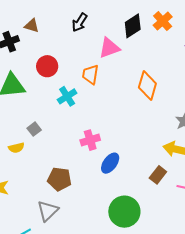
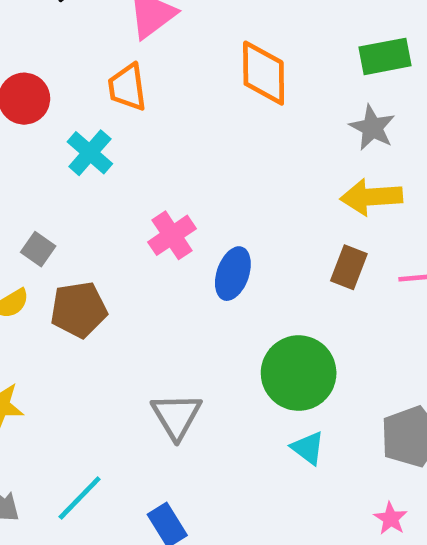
brown pentagon: (59, 179) -> (79, 310), moved
gray triangle: (48, 211) -> (176, 416), moved

